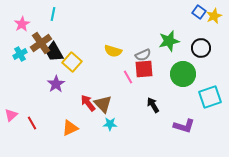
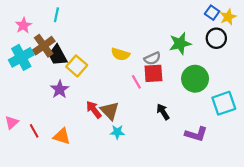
black circle: (201, 48) -> (216, 38), moved
cyan cross: (20, 54) -> (21, 57), size x1.6
orange triangle: (70, 128) -> (62, 136), moved, turned 42

